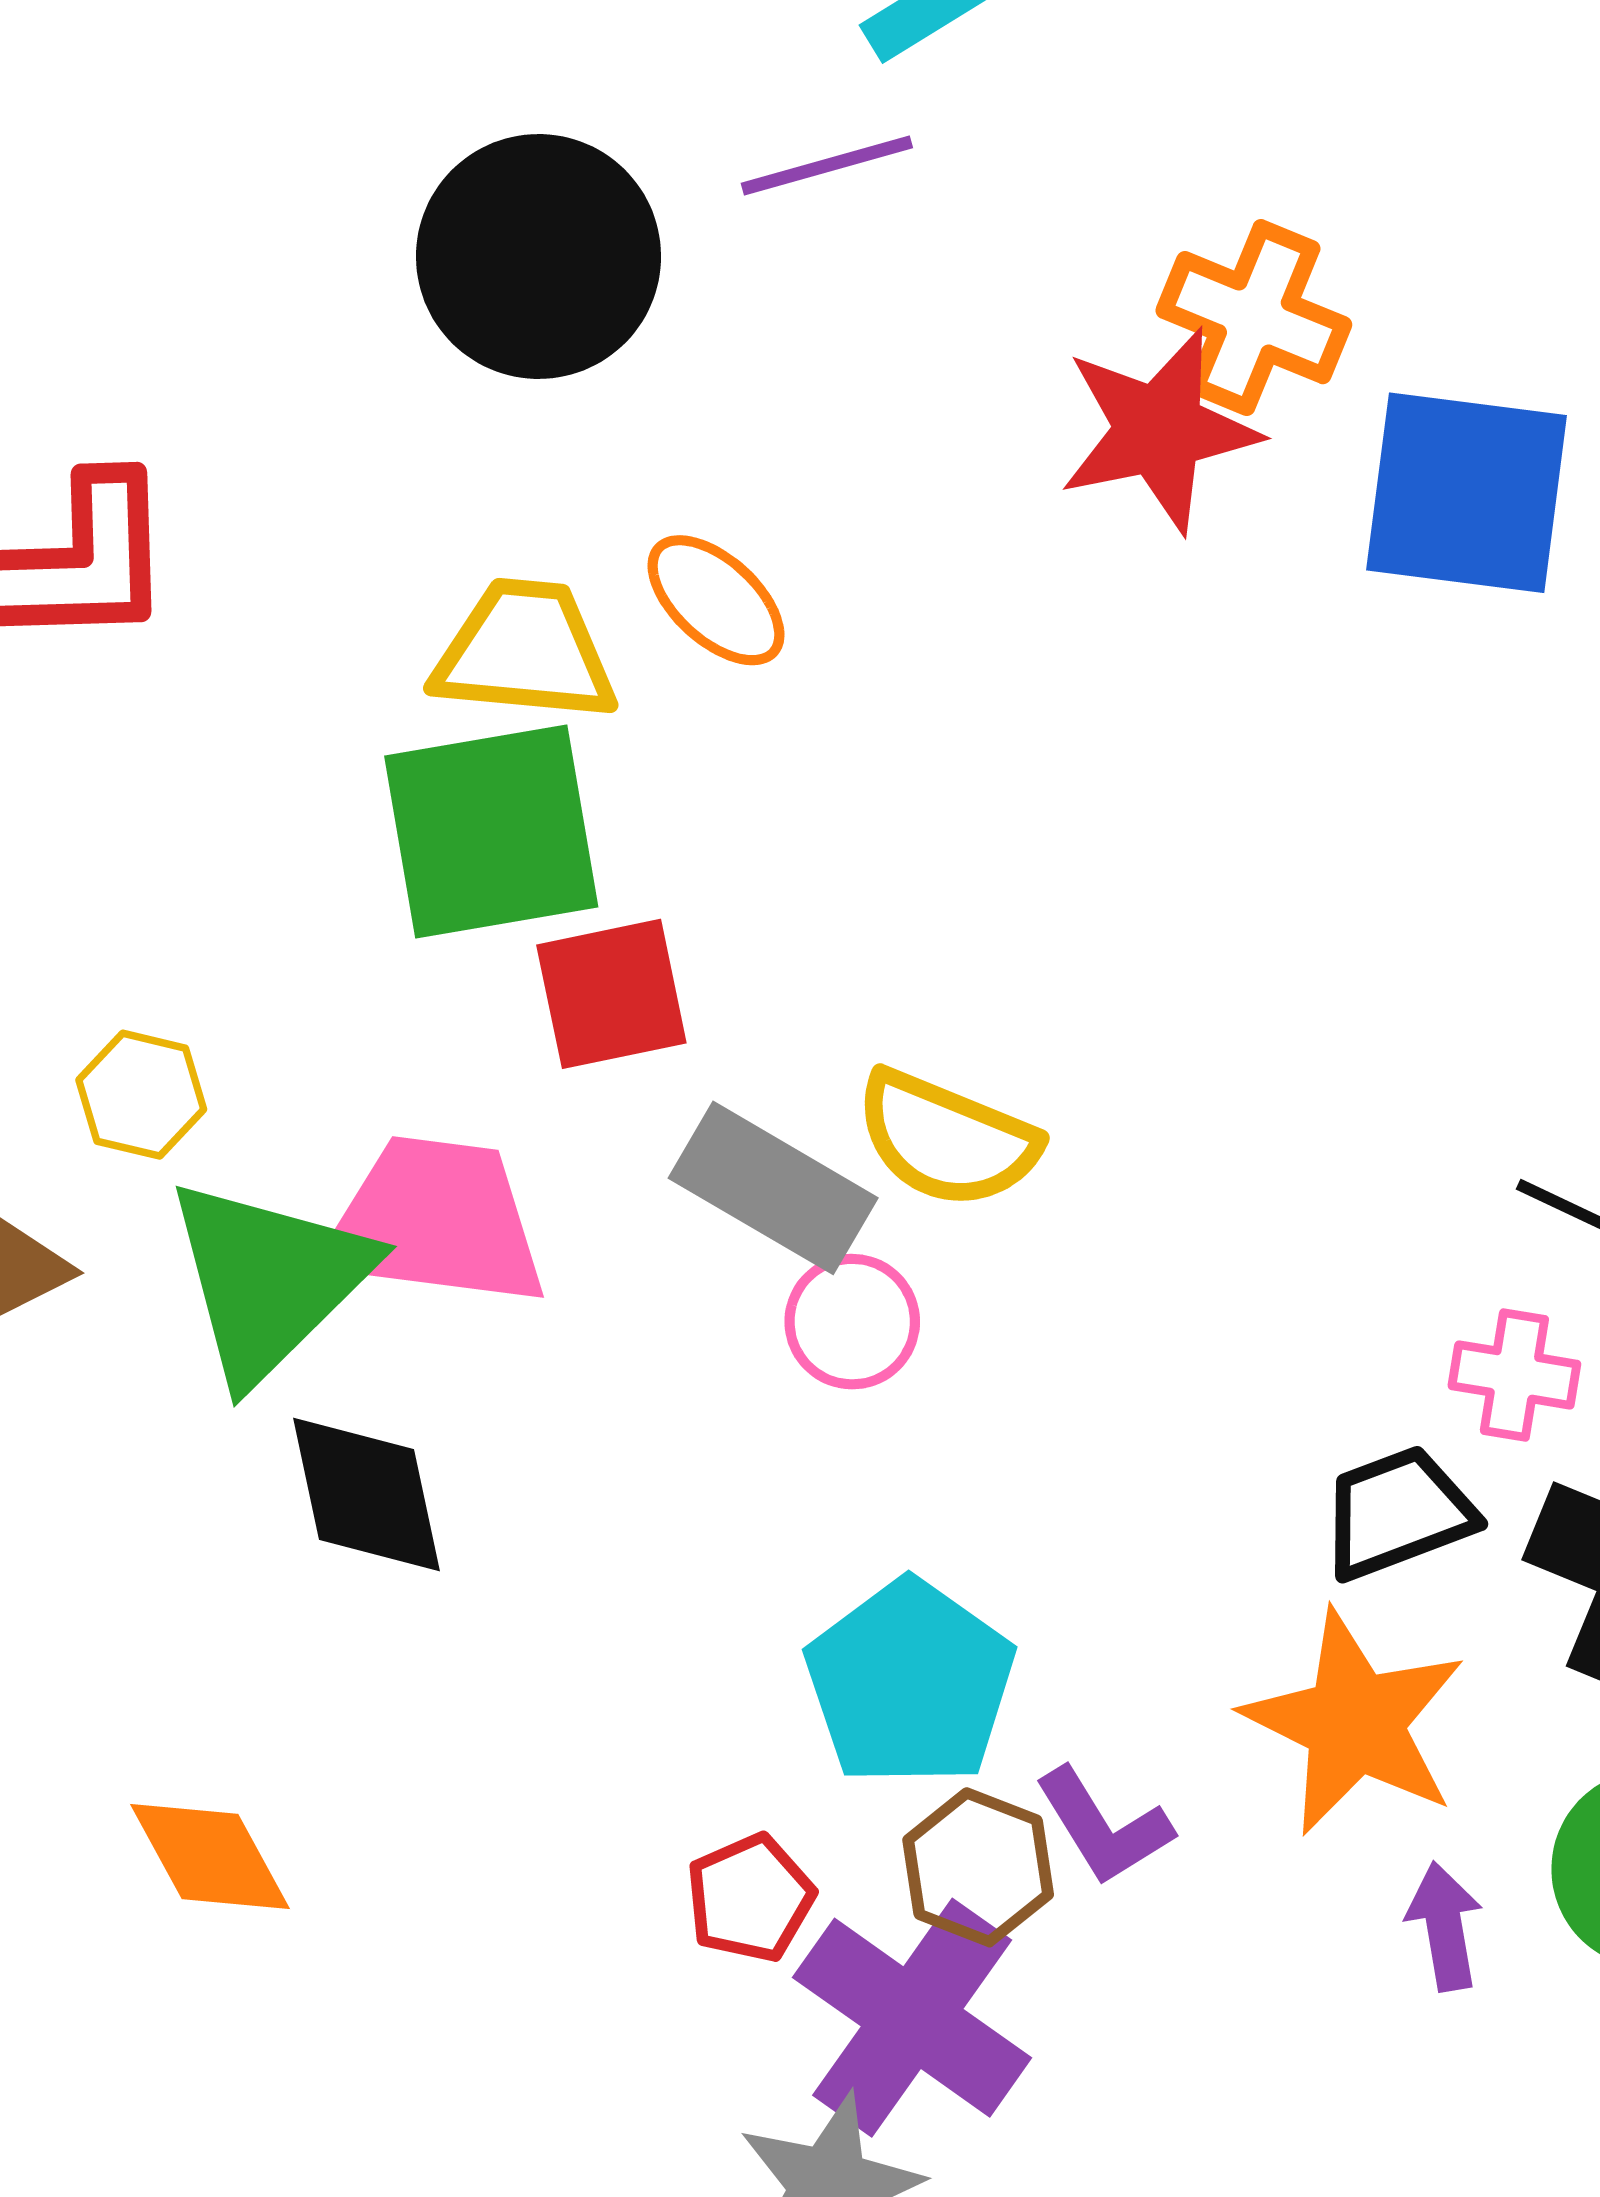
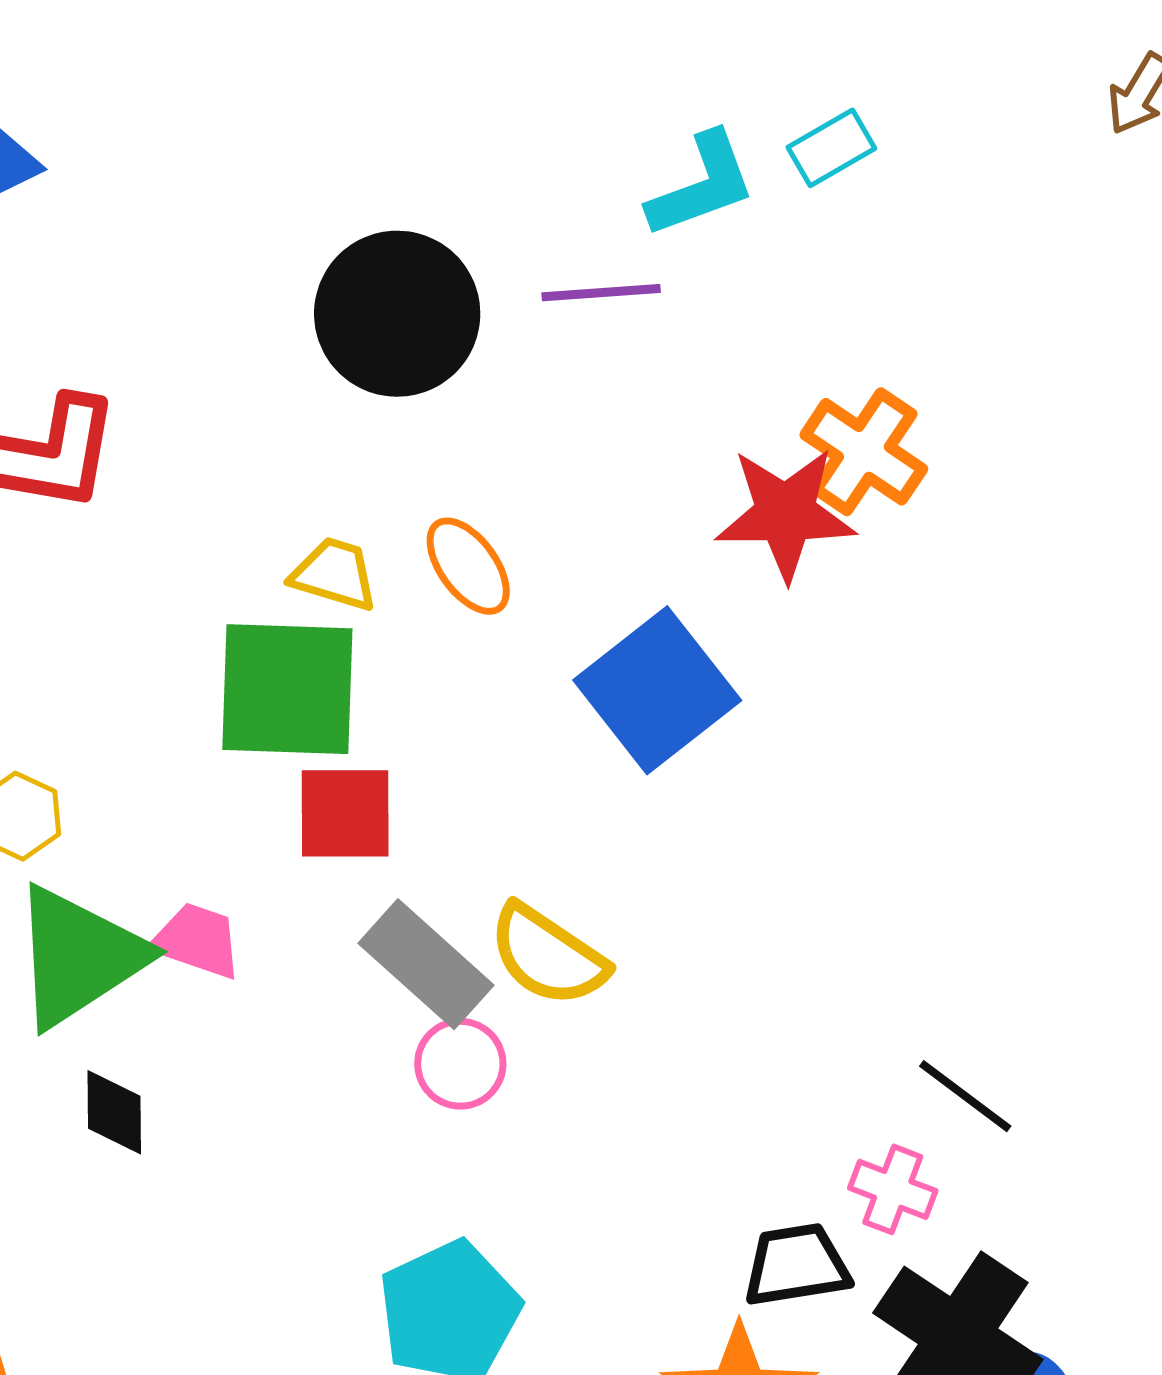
blue square: (1467, 493) -> (657, 690), moved, turned 33
yellow trapezoid: (525, 651) -> (334, 574), size x0.7
pink trapezoid: (435, 1222) -> (197, 941), size x0.6
black diamond: (366, 1494) -> (114, 1112), size x0.7

